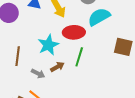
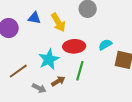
cyan semicircle: (99, 17) -> (105, 45), moved, size x0.6
brown line: (18, 56) -> (18, 71), turned 48

